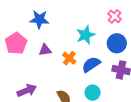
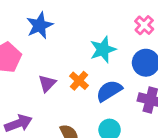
blue star: (39, 19) -> (40, 25), turned -30
purple triangle: (45, 50) -> (47, 83), moved, turned -40

